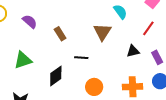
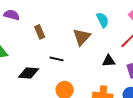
purple semicircle: (30, 21) -> (12, 15), turned -35
black diamond: (56, 76) -> (29, 73), turned 30

